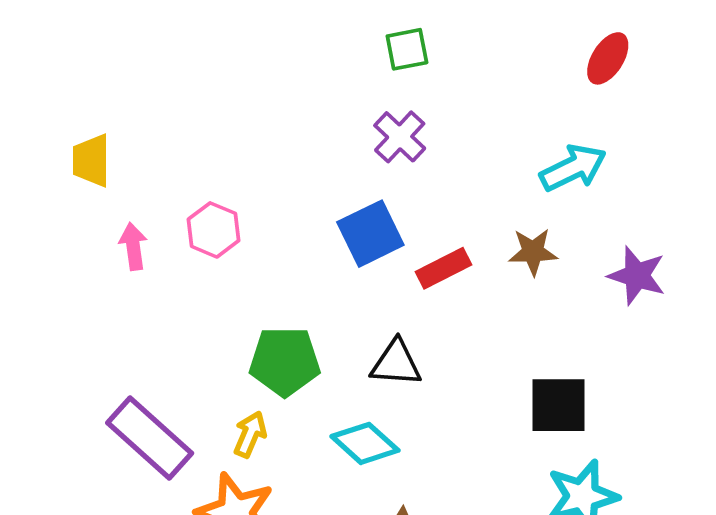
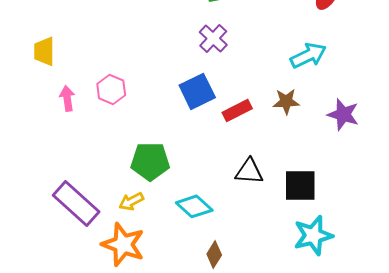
black triangle: (396, 363) -> (249, 171), moved
yellow arrow: (250, 434) -> (131, 201), turned -140

